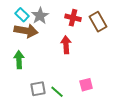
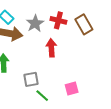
gray star: (40, 16) -> (35, 23), moved
gray square: (38, 89) -> (31, 79), moved

